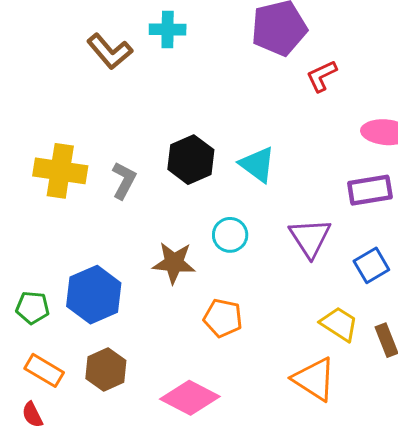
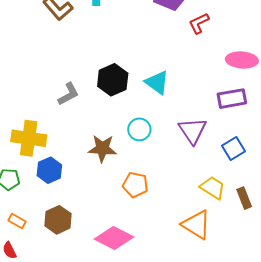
yellow cross: (60, 171) -> (29, 138), moved
gray L-shape: (124, 180) -> (68, 94), turned 35
blue hexagon: (94, 295) -> (49, 170), size x0.7
orange rectangle: (44, 370) -> (17, 221), size x0.7

